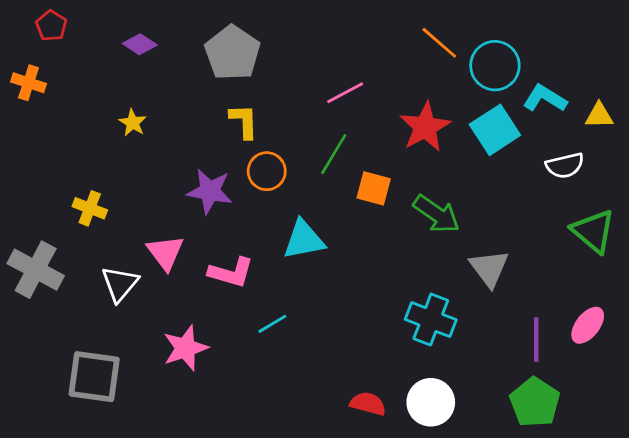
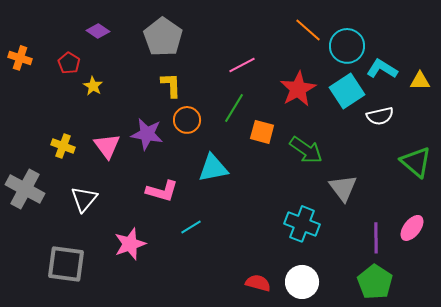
red pentagon: (51, 26) -> (69, 63), moved
white semicircle: (565, 165) -> (380, 116), moved
pink triangle: (165, 252) -> (107, 146), moved

